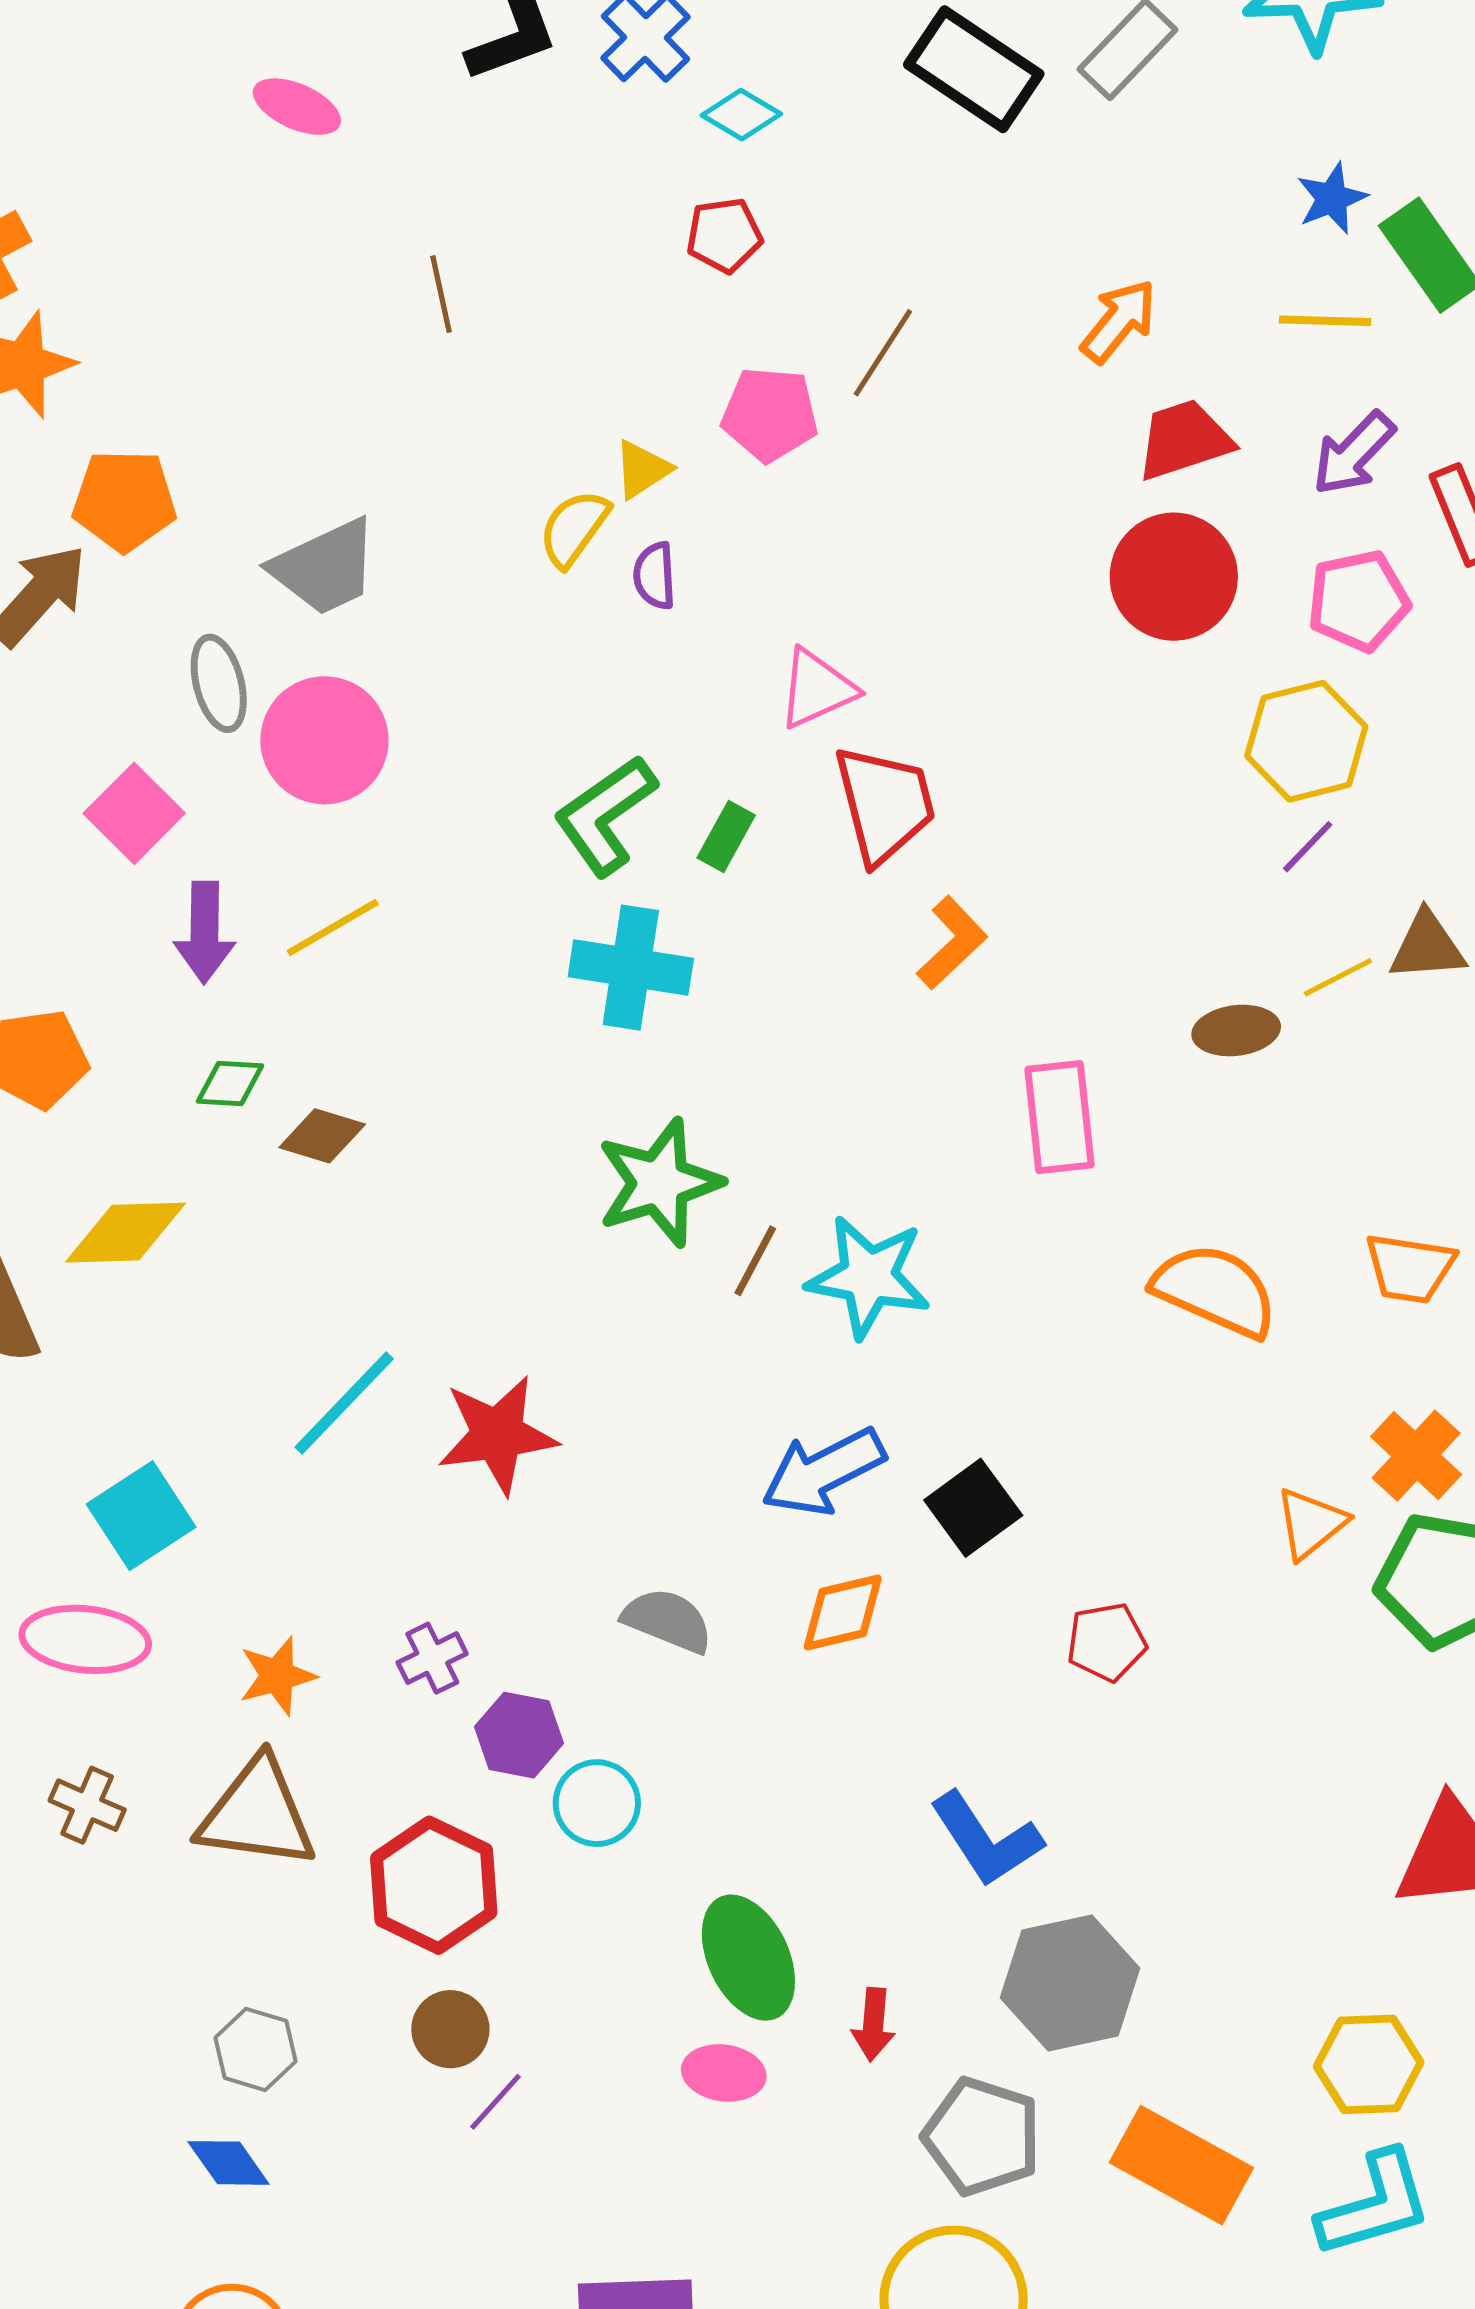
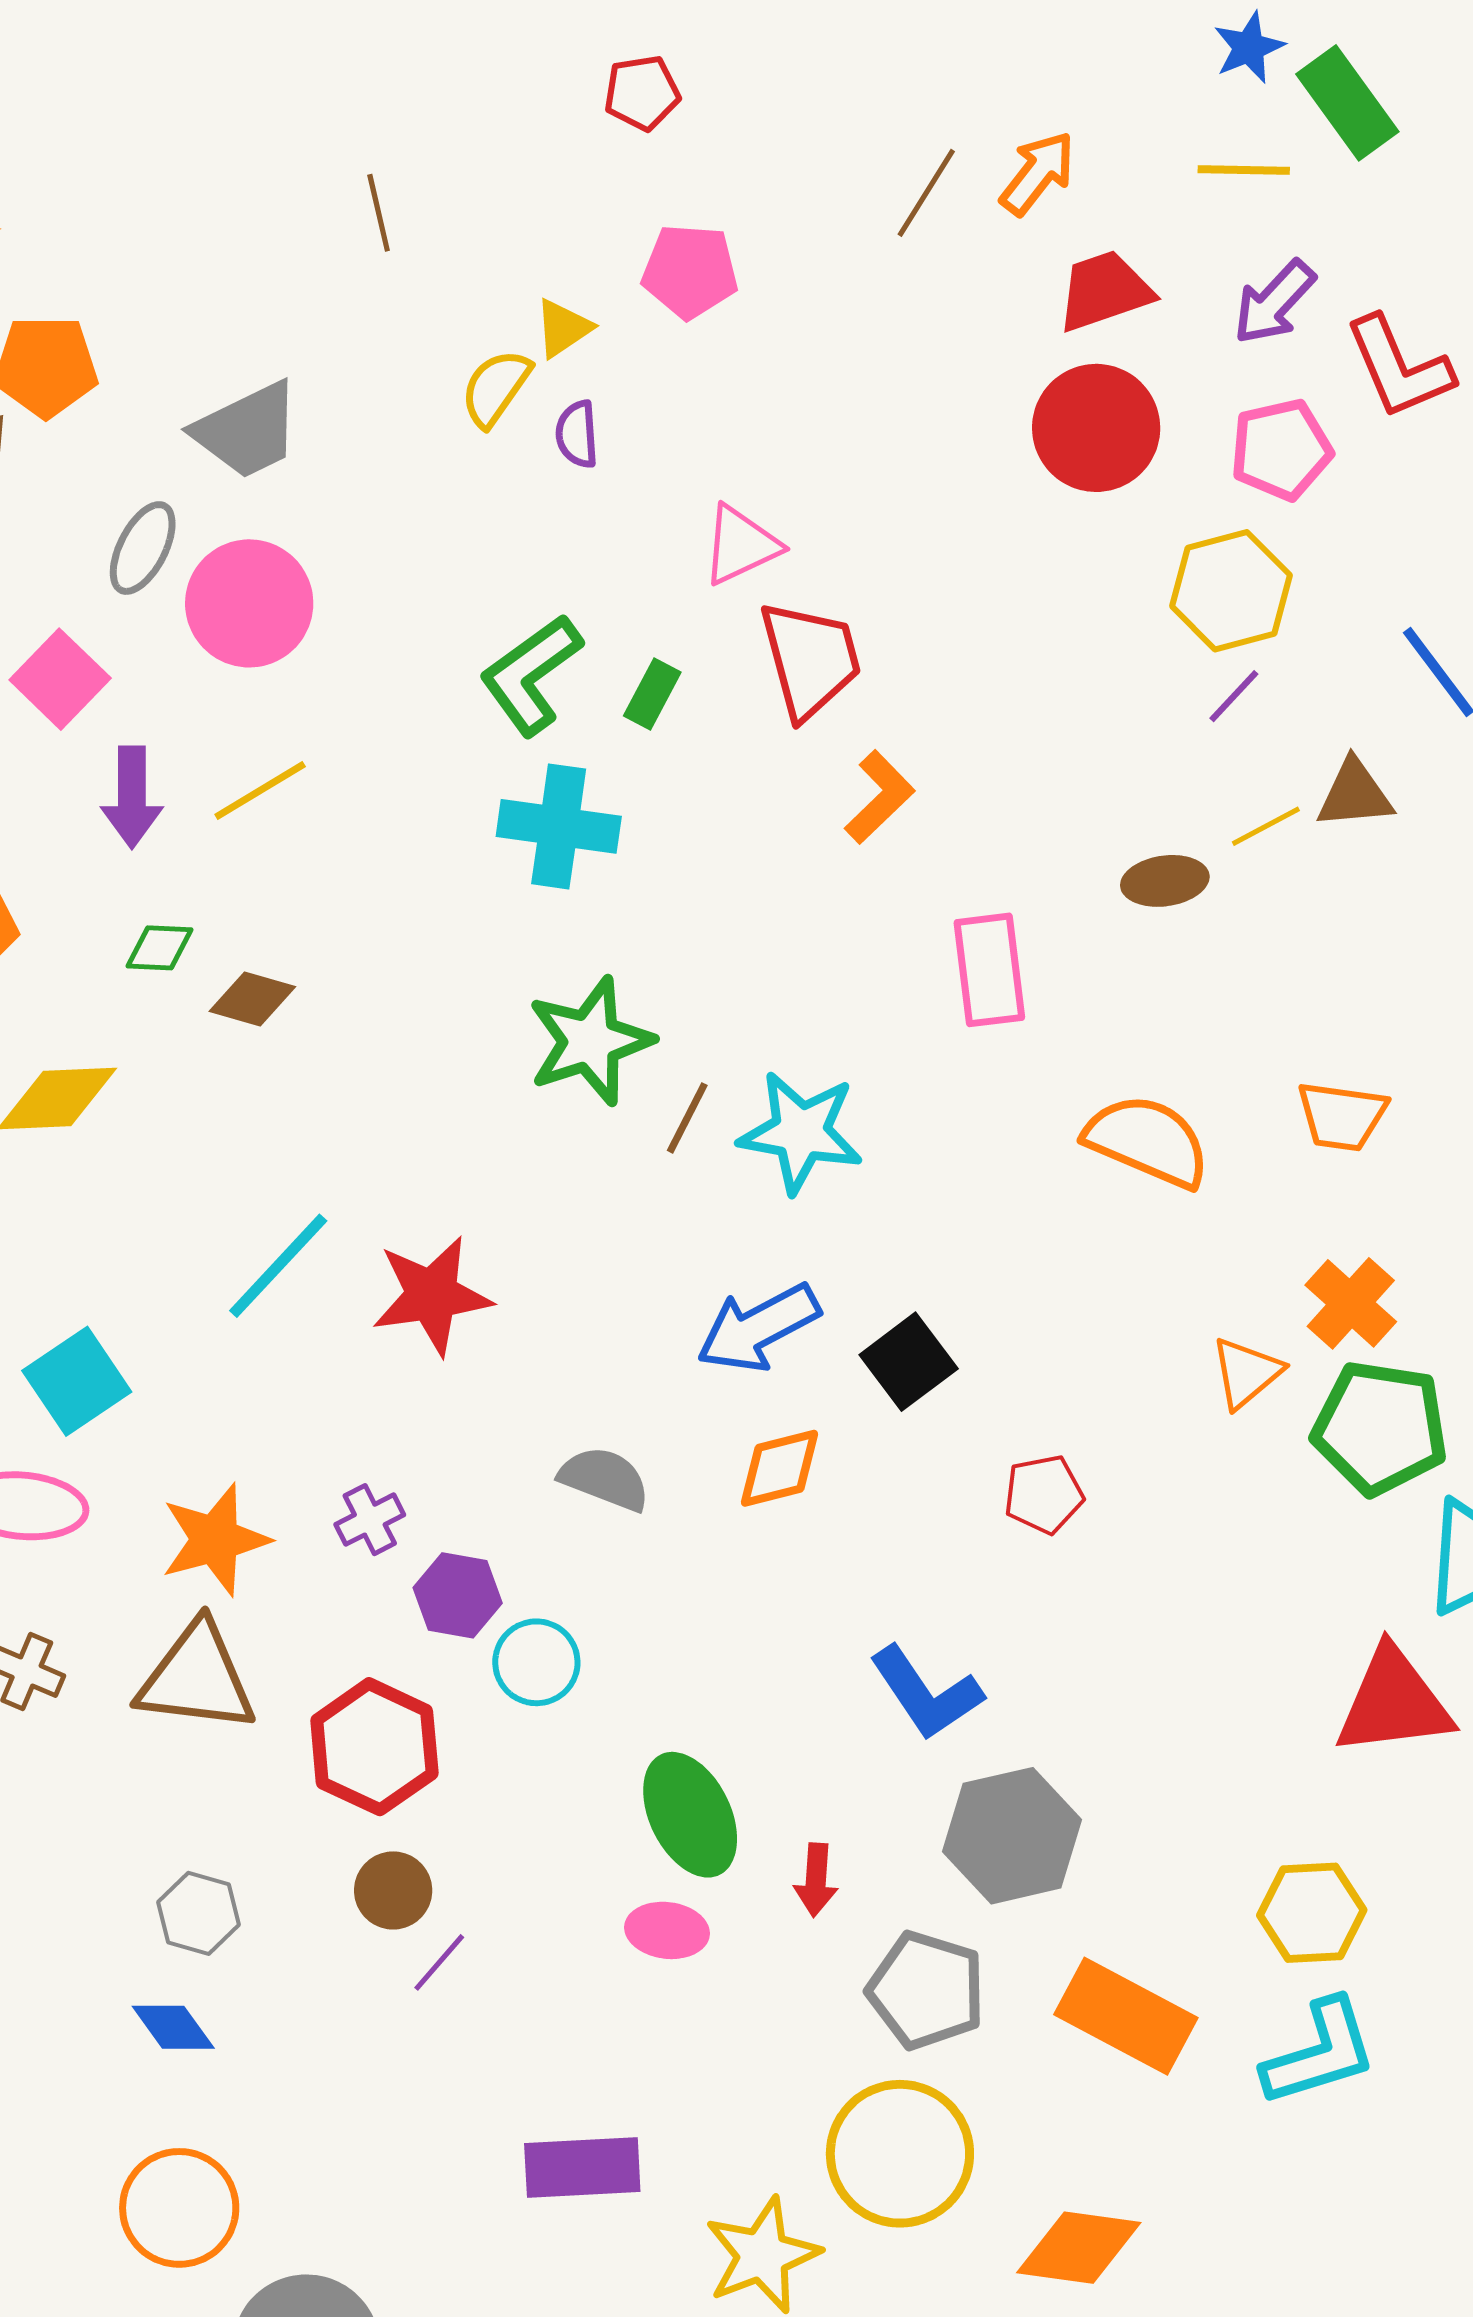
brown line: (441, 294) -> (379, 213), moved
brown line: (883, 353) -> (926, 193), moved
gray ellipse: (219, 683) -> (143, 548), turned 42
orange star: (277, 1676) -> (215, 1540), size x1.4

